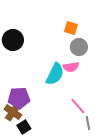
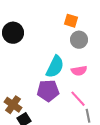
pink semicircle: (71, 67) -> (79, 71), moved
purple pentagon: (19, 98) -> (48, 91), moved

